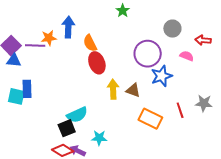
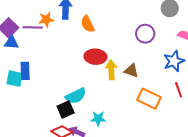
purple circle: (148, 54) -> (145, 34), size x0.7
red ellipse: (97, 63) -> (95, 57), moved, turned -65
blue star: (162, 76) -> (174, 61), moved

